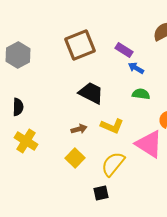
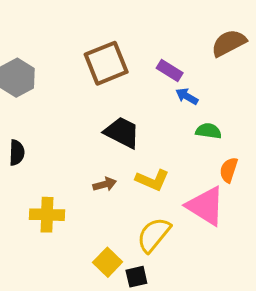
green semicircle: (141, 94) -> (208, 131), moved
yellow cross: (26, 141) -> (47, 215), moved, turned -30
yellow square: (75, 158) -> (108, 262), moved

